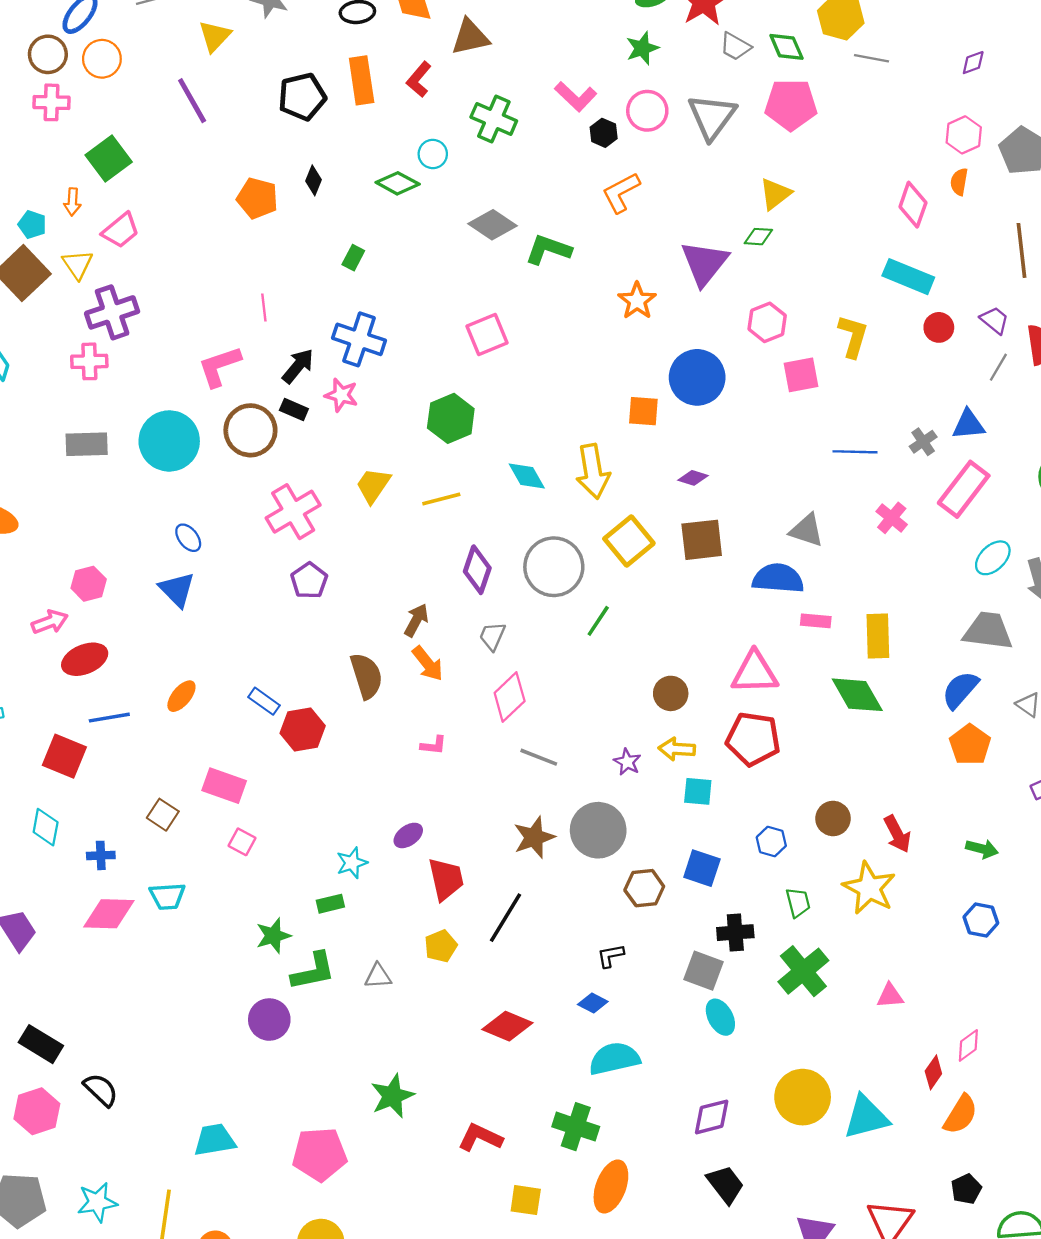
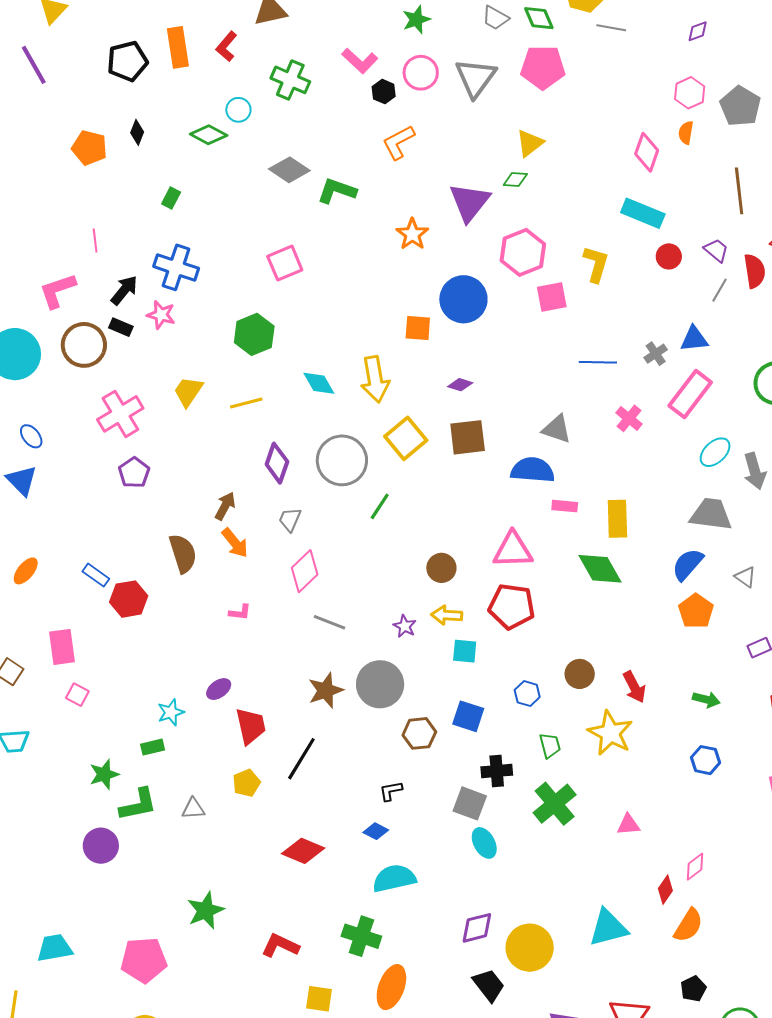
pink hexagon: (767, 322) -> (523, 252), size x1.4
pink rectangle: (224, 786) -> (62, 647), turned 63
yellow circle: (803, 1097) -> (530, 948), moved

